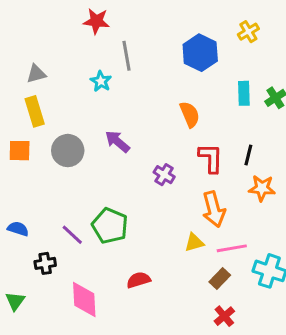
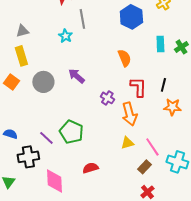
orange square: (20, 151) -> (11, 82), turned 35
orange arrow: (214, 209) -> (129, 114), moved
pink line: (232, 248) -> (152, 147), turned 66
black cross: (45, 263) -> (28, 157), size x1.5

